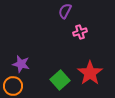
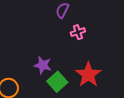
purple star: (21, 64) -> (43, 65), moved

